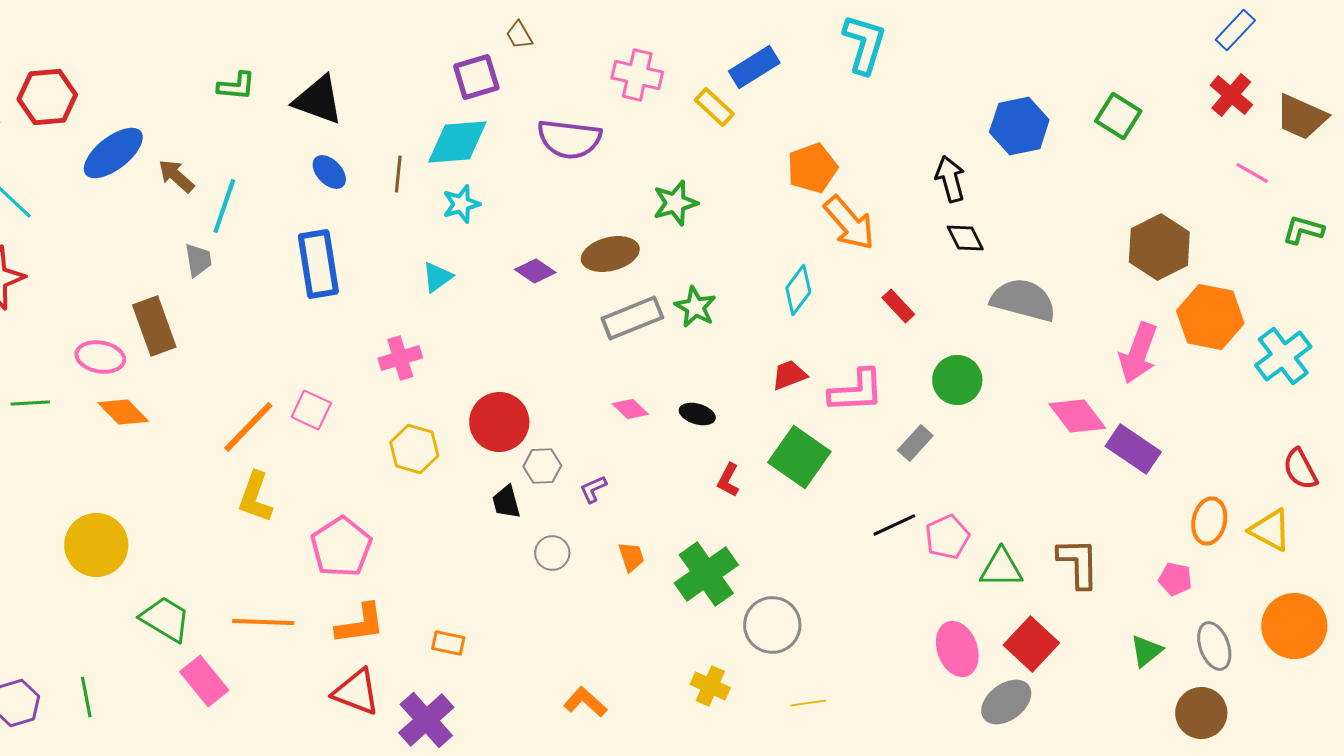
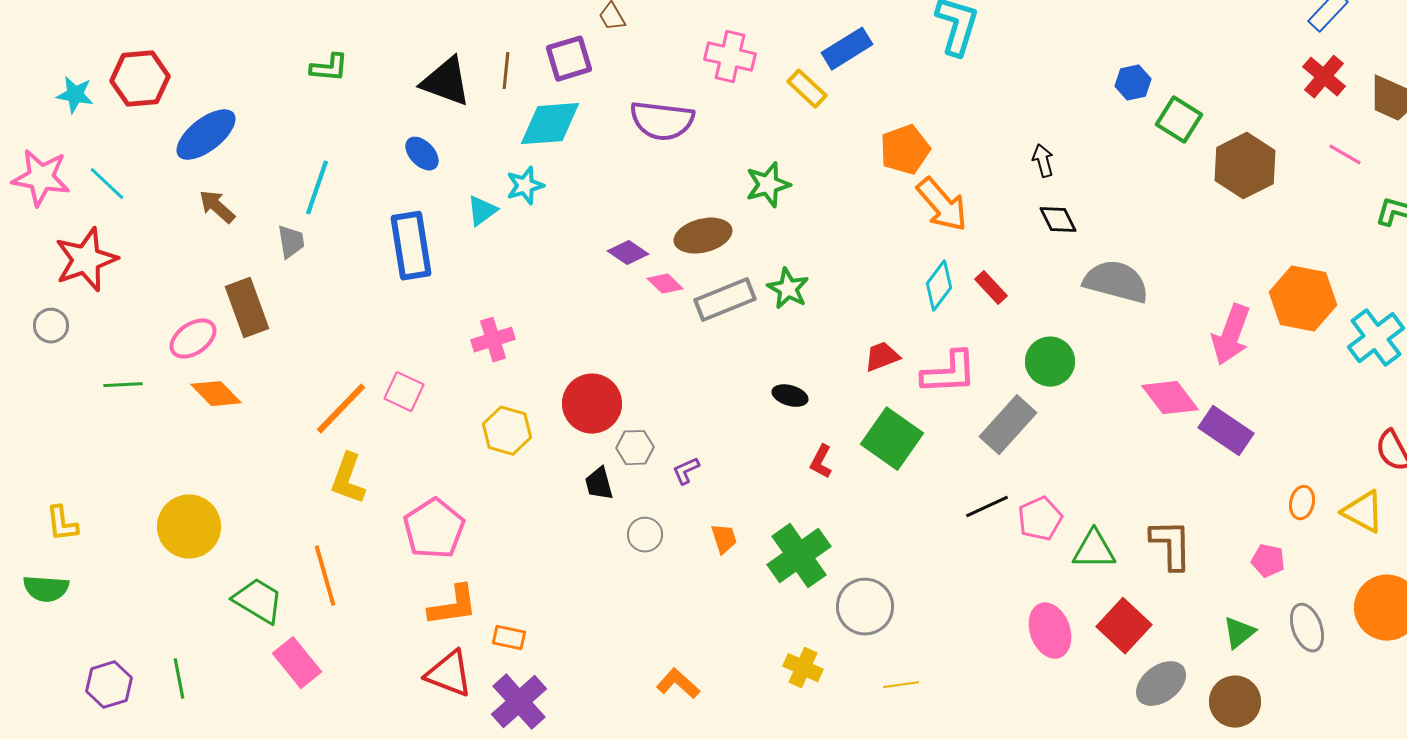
black triangle: (318, 100) -> (446, 82), moved
green square: (1118, 116) -> (1179, 120), moved
blue hexagon: (1019, 126) -> (1133, 83), moved, size x0.6
brown line: (398, 174) -> (506, 71), moved
brown arrow: (176, 176) -> (217, 207), moved
black arrow: (950, 179) -> (1043, 161), size x0.7
cyan star: (461, 204) -> (525, 186), moved
brown hexagon: (1159, 247) -> (1245, 166), moved
cyan triangle: (437, 277) -> (482, 211), moved
cyan diamond: (798, 290) -> (939, 286), moved
pink ellipse: (100, 357) -> (193, 339), turned -45
pink diamond: (630, 409) -> (665, 284), moved
gray rectangle: (915, 443) -> (1008, 425), size x1.6
orange ellipse: (1209, 521) -> (1302, 503), size x0.7
orange line: (263, 622) -> (325, 576), moved, turned 72
orange rectangle: (448, 643) -> (509, 638), moved
gray ellipse: (1006, 702) -> (1161, 684), moved
brown circle: (1201, 713) -> (1235, 702), moved

